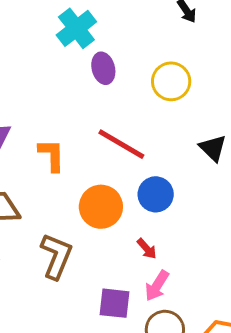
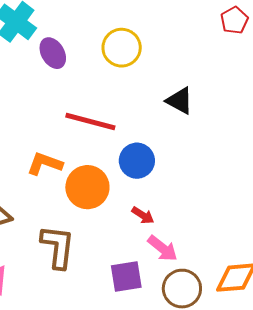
orange L-shape: (52, 155) -> (45, 164), moved, turned -54
pink arrow: (157, 286) -> (163, 248), turned -68

